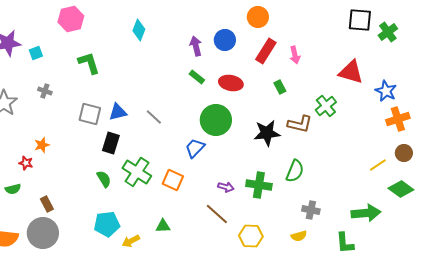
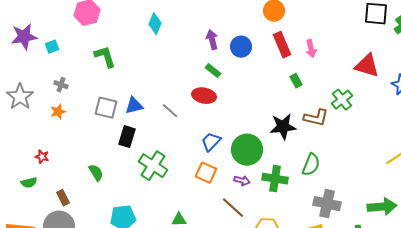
blue circle: (225, 40) -> (241, 47), moved
red rectangle: (266, 51) -> (282, 45), turned -55
red ellipse: (231, 83) -> (204, 96), moved
green circle: (216, 120) -> (247, 150), moved
orange star: (42, 145) -> (58, 112), moved
green semicircle: (104, 179) -> (96, 173), moved
orange square: (173, 180) -> (206, 173), moved
gray cross: (311, 210) -> (327, 204), size x1.5

